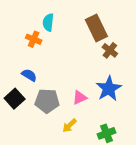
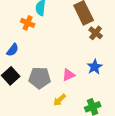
blue semicircle: (29, 75) -> (13, 50), moved, turned 96
blue star: (109, 89) -> (95, 67), size x0.7

